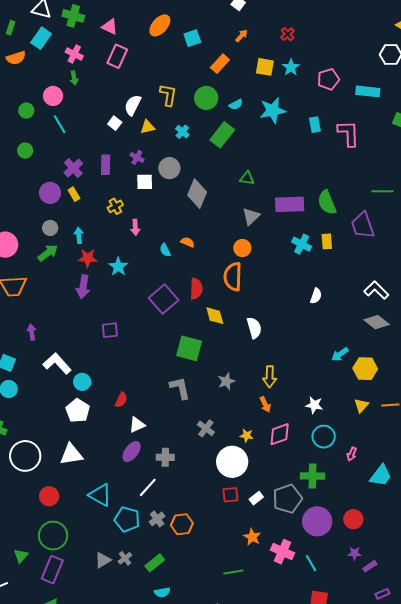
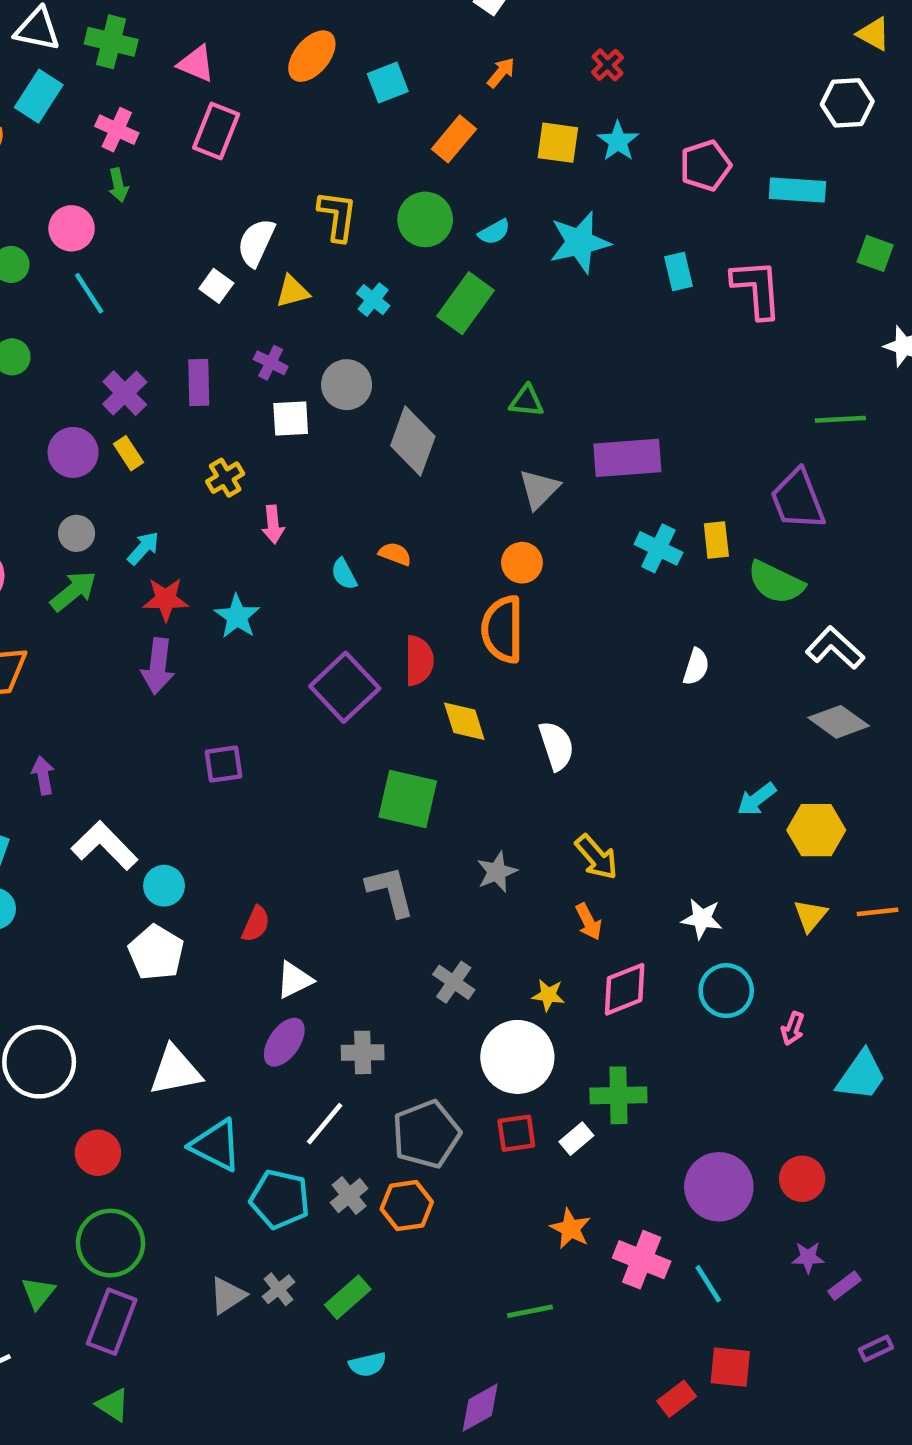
green semicircle: (327, 202) -> (776, 582), moved, turned -40
cyan arrow: (79, 235) -> (143, 548), turned 49
yellow arrow: (270, 377) -> (596, 857), turned -40
white triangle: (71, 454) -> (175, 1071), moved
green cross: (313, 476) -> (618, 1095), moved
gray pentagon: (287, 499) -> (426, 1134), moved

